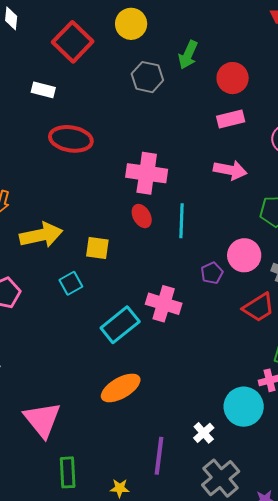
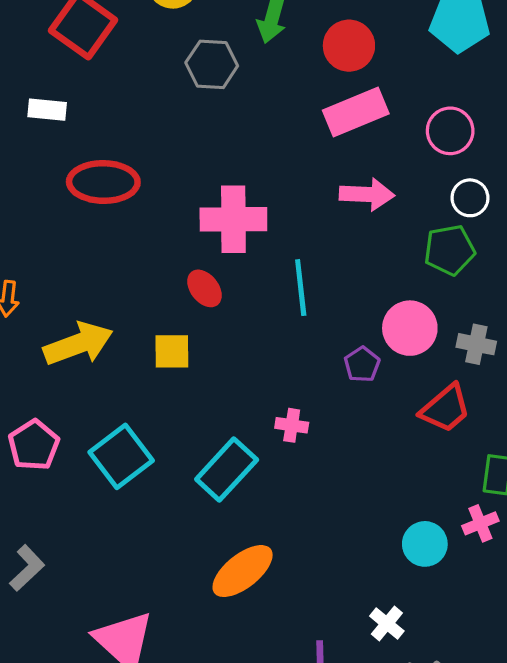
pink rectangle: (231, 119) -> (356, 112), size x1.4
red ellipse: (142, 216) -> (204, 288), moved
cyan square: (71, 283) -> (121, 456), moved, size x1.6
pink cross: (164, 304) -> (292, 425), size x0.6
cyan circle: (244, 407) -> (425, 544), moved, size x0.7

